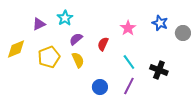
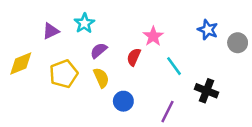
pink star: (128, 28) -> (153, 36), moved
cyan line: (129, 62) -> (174, 66), moved
blue circle: (100, 87) -> (123, 101), moved

